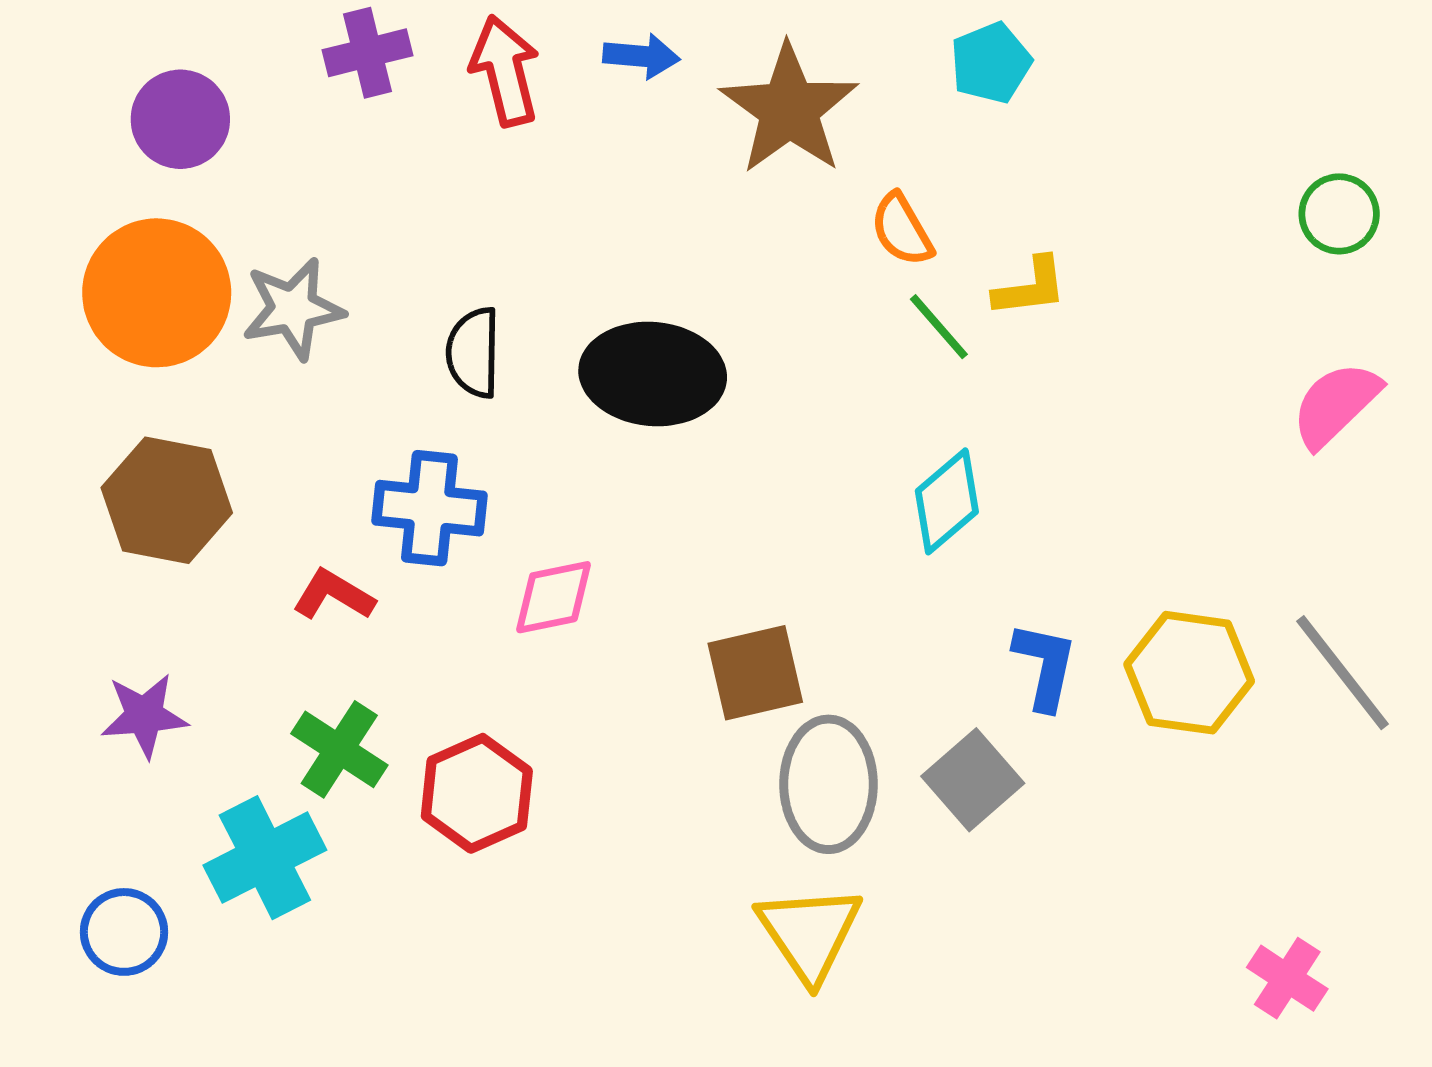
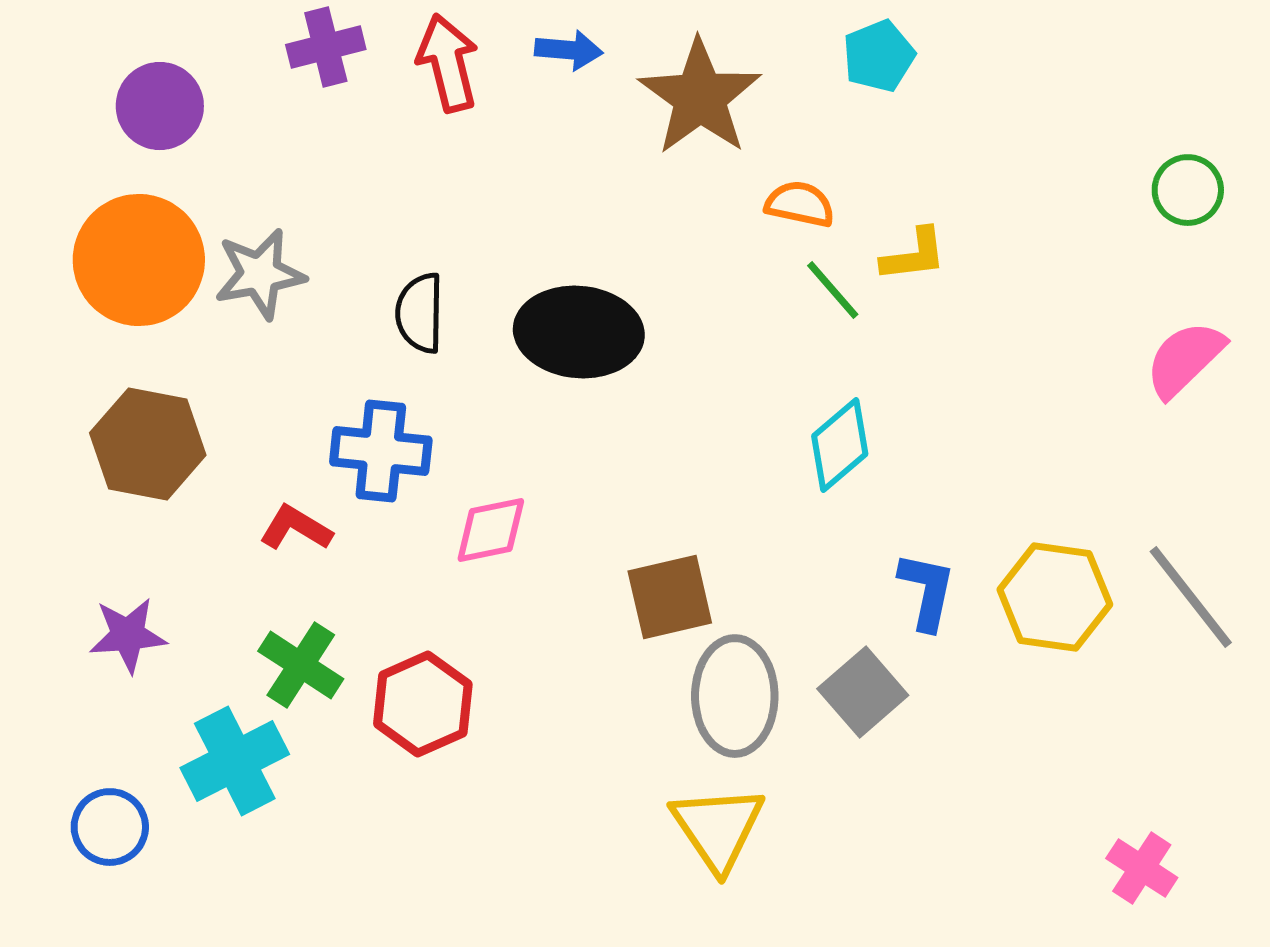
orange semicircle: (902, 230) -> (800, 204), turned 132

